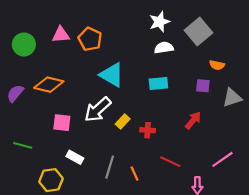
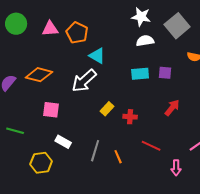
white star: (159, 22) -> (141, 17), turned 30
green circle: (24, 44) -> (16, 24), moved
cyan triangle: (112, 75) -> (97, 56), moved, size x0.7
purple square: (203, 86) -> (165, 73), moved
white arrow: (98, 110) -> (84, 81), moved

